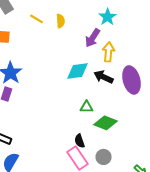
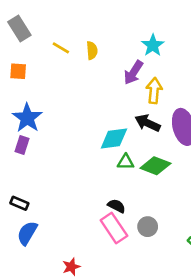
cyan diamond: (78, 71) -> (114, 139), moved
green diamond: (106, 123) -> (155, 166), moved
black semicircle: (80, 141) -> (117, 206), turned 136

